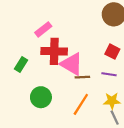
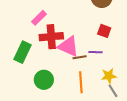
green rectangle: (21, 65) -> (22, 52), size x1.5
purple line: (109, 74) -> (95, 52), moved
orange line: (81, 104) -> (81, 82), turned -30

